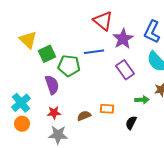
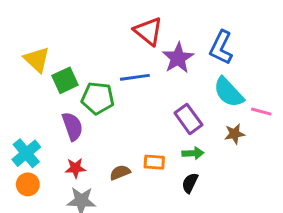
purple rectangle: (125, 70) -> (188, 119), moved
green arrow: (142, 100) -> (193, 153), moved

